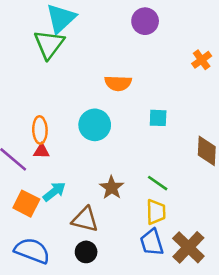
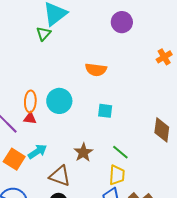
green triangle: (49, 44) -> (44, 34), size x0.6
cyan square: (158, 118) -> (105, 111), moved
cyan circle: (95, 125) -> (59, 101), moved

